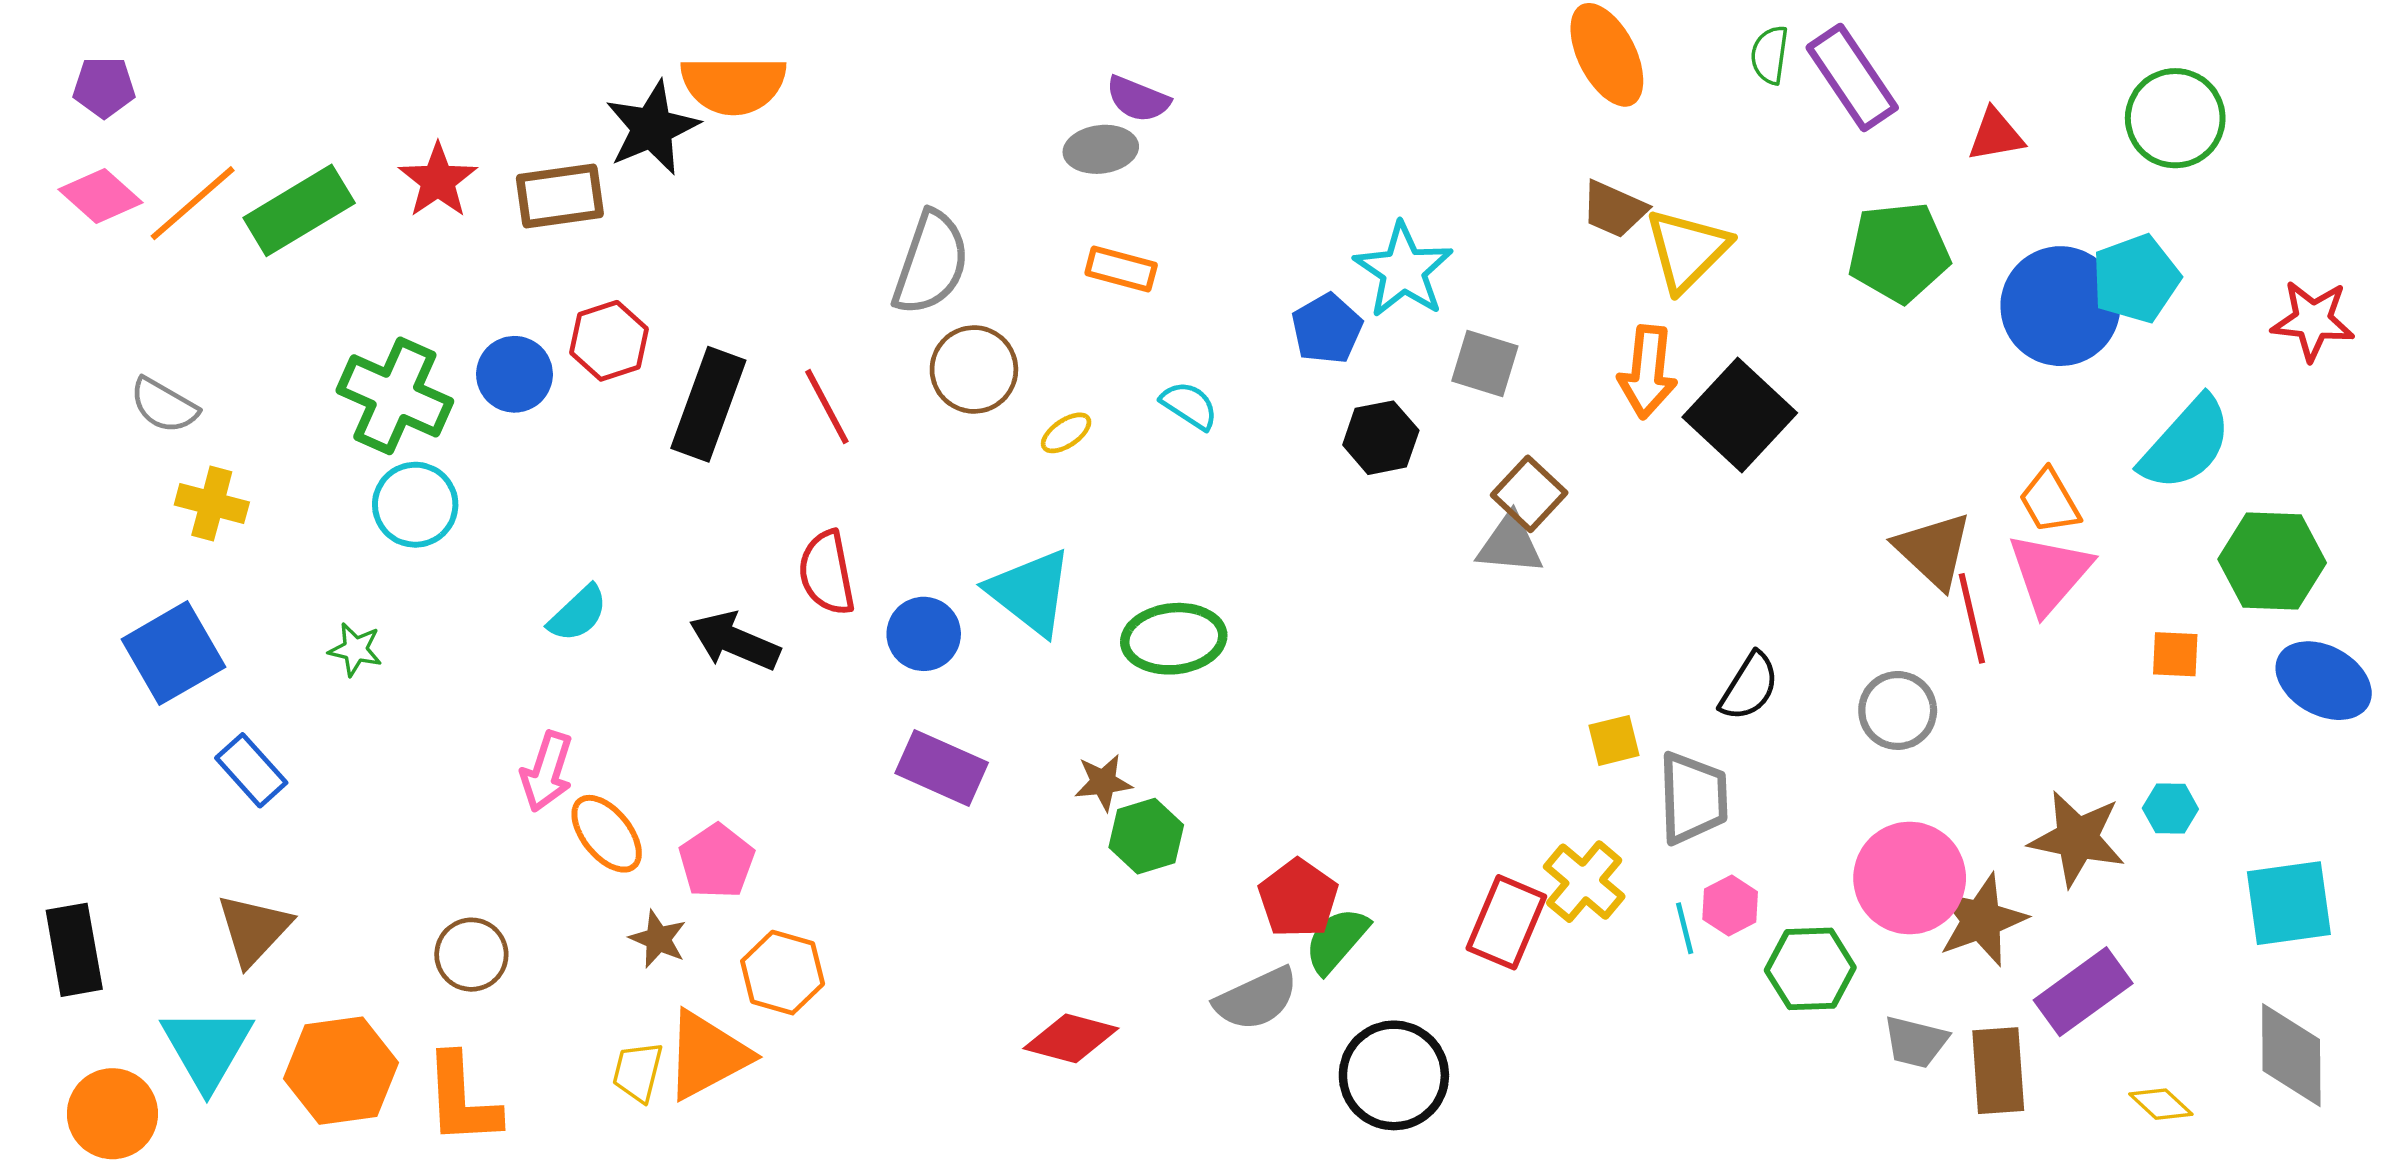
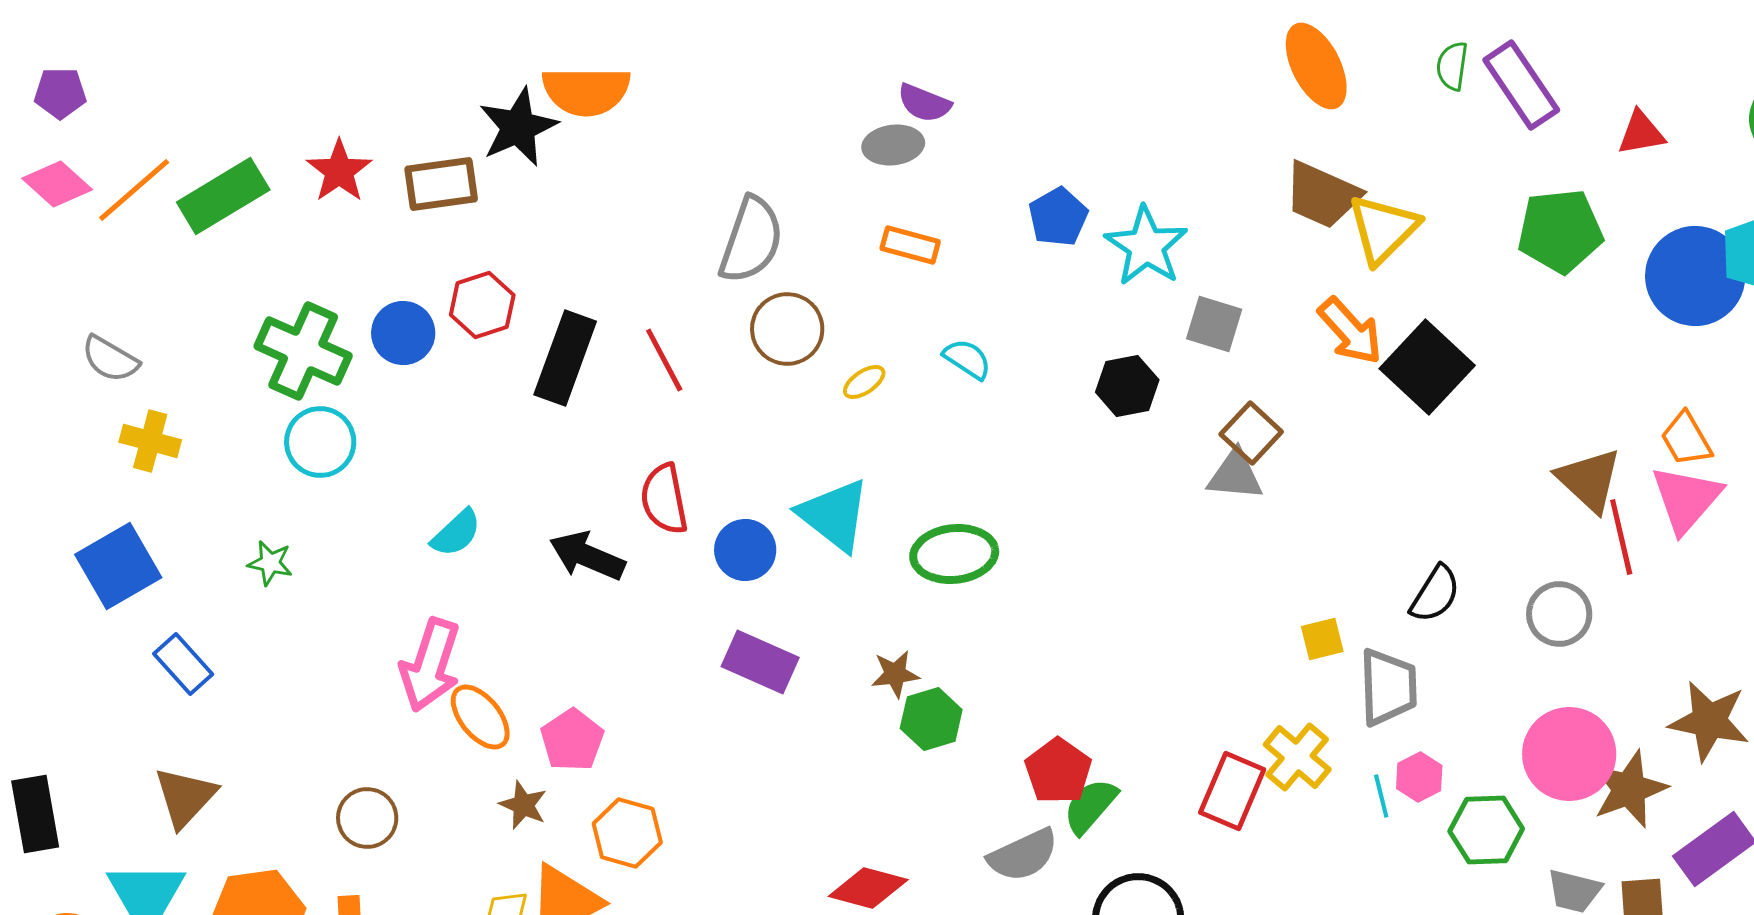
brown trapezoid: (1614, 209) -> (1322, 195), size x1.4
blue pentagon: (1327, 329) -> (1058, 217), moved
orange arrow: (1648, 372) -> (1350, 331), turned -48
pink arrow: (547, 772) -> (430, 665), size x1.4

